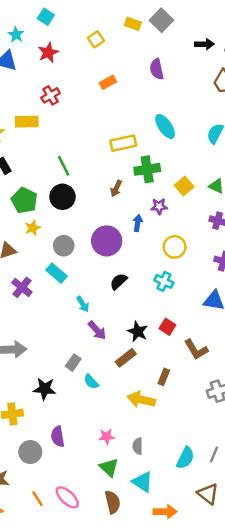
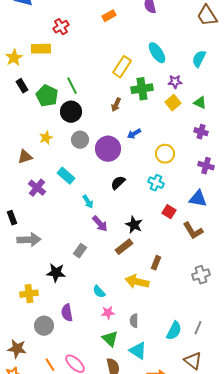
yellow rectangle: (123, 143) -> (122, 67), turned -45
green pentagon: (24, 200) -> (47, 96), moved
purple star: (159, 206) -> (175, 82), moved
blue arrow: (138, 223) -> (134, 134), turned -128
gray circle: (64, 246) -> (80, 140), moved
red square: (167, 327) -> (169, 212), moved
brown L-shape: (196, 349) -> (193, 231), moved
cyan semicircle: (91, 382) -> (99, 292), moved

